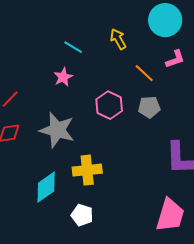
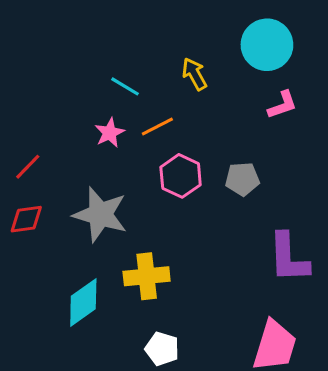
orange line: (144, 73) -> (157, 127), moved, turned -70
white pentagon: (82, 215) -> (162, 349), moved

